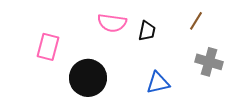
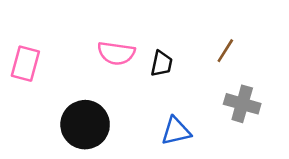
pink rectangle: (48, 47) -> (25, 64), moved

